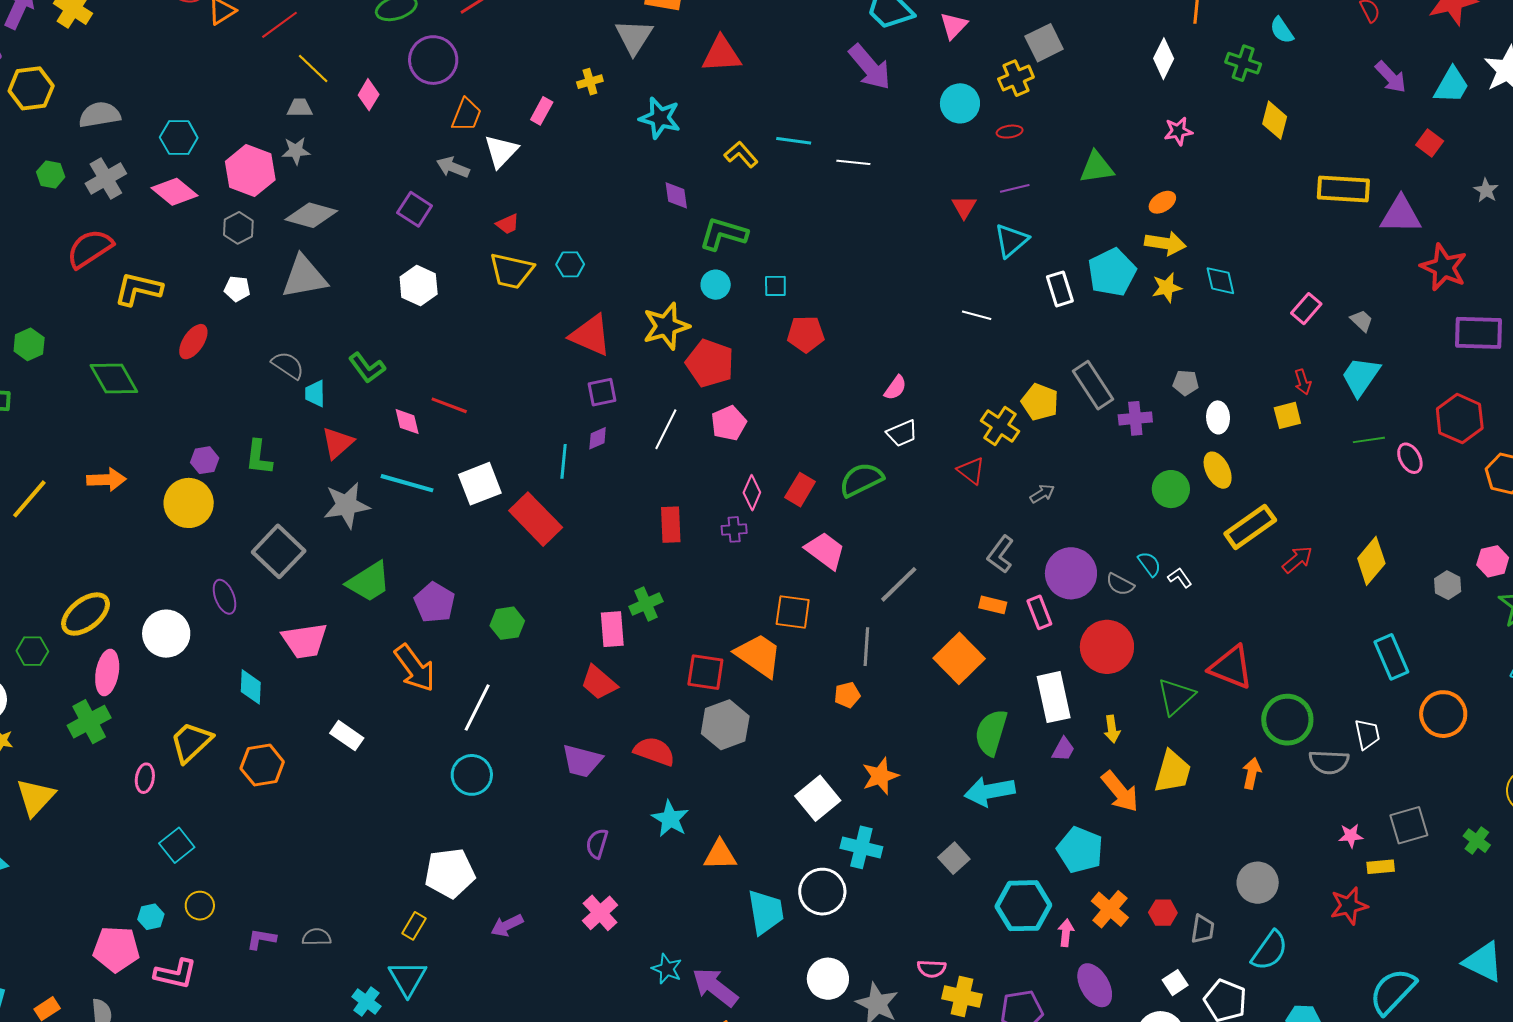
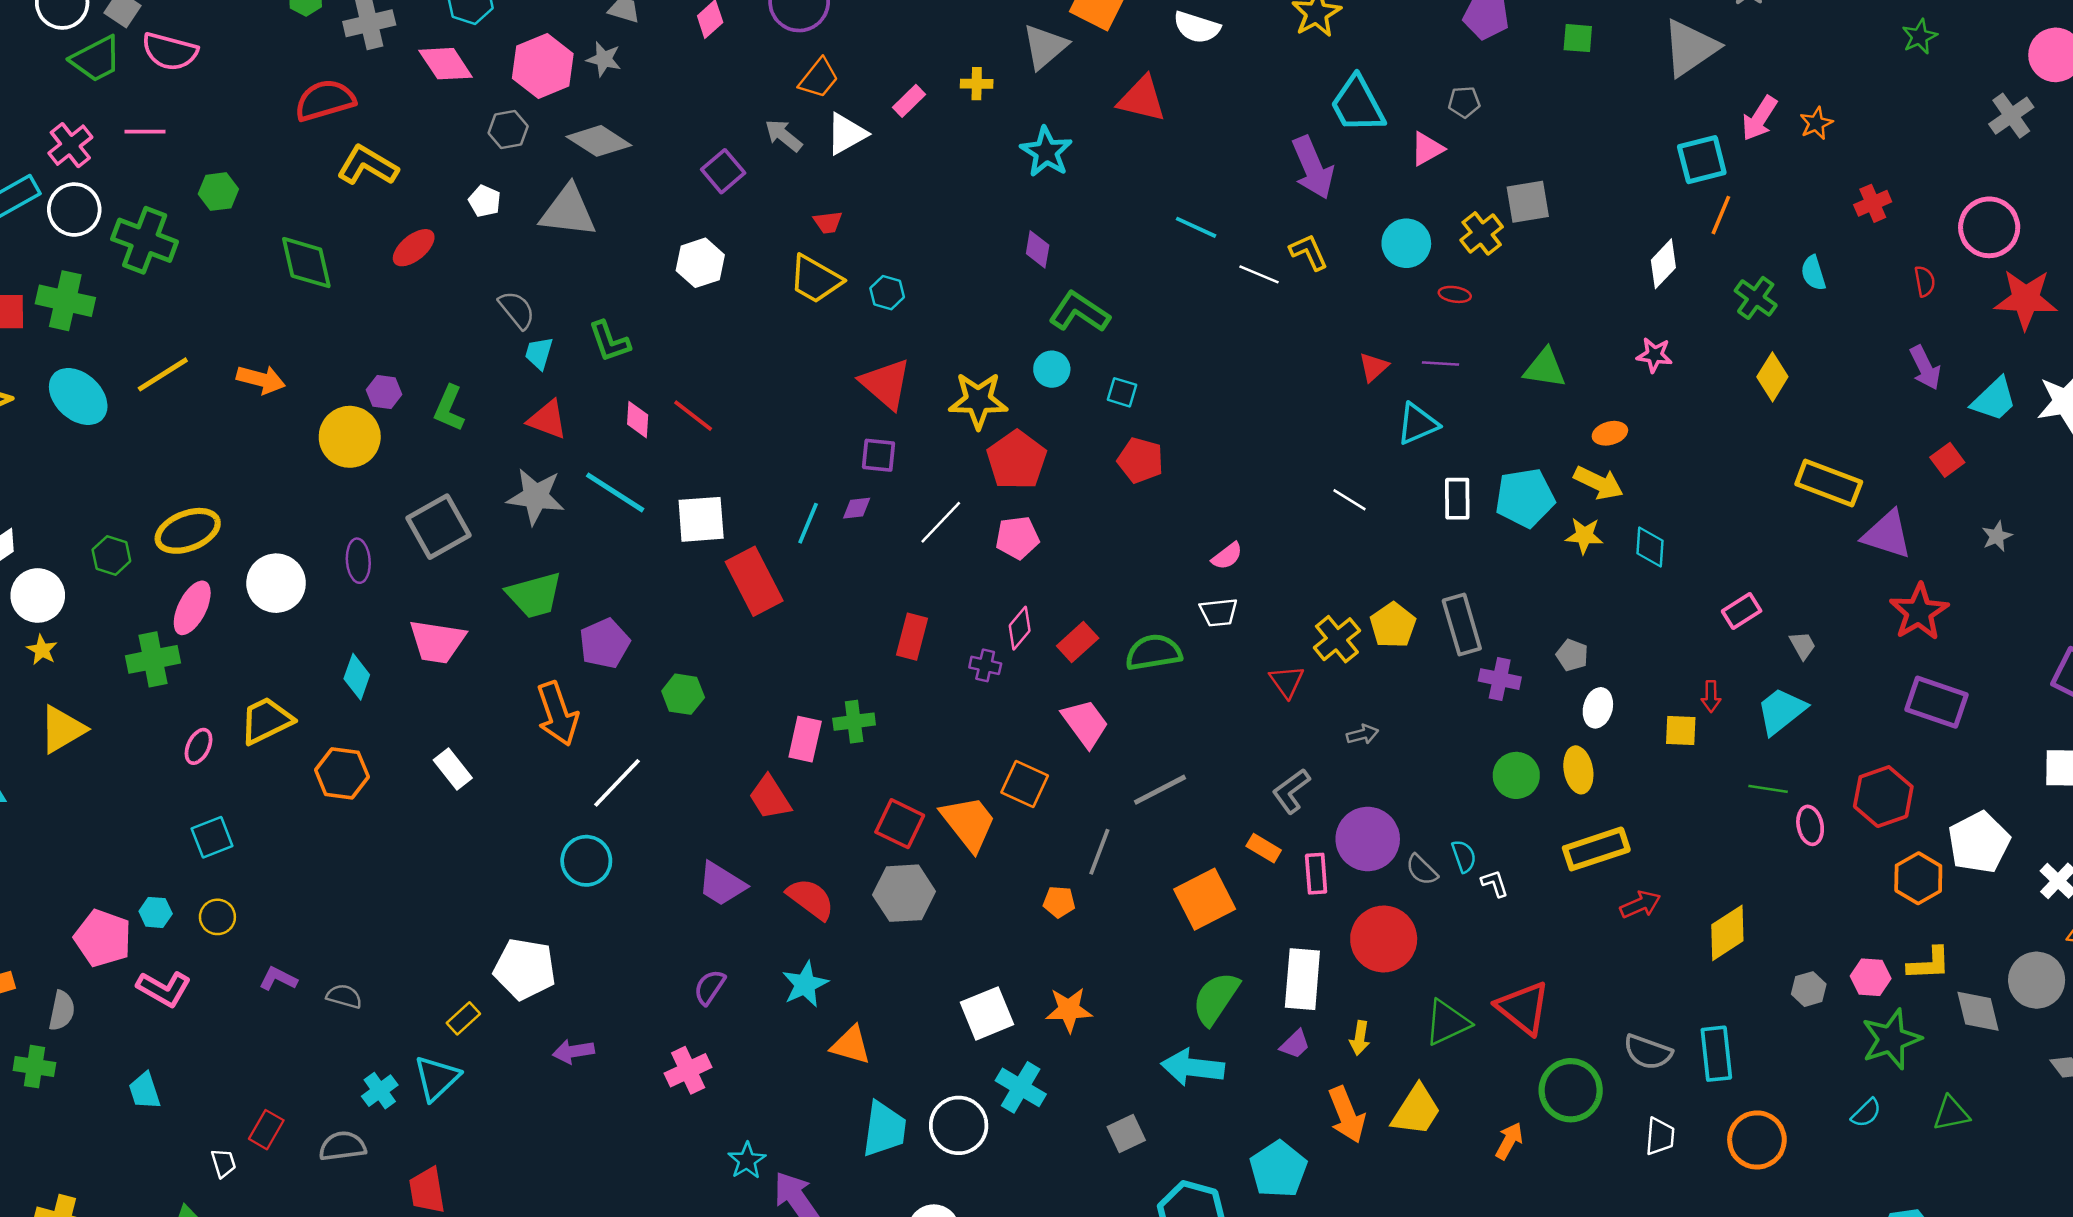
yellow cross: (1016, 78) -> (1482, 233), turned -32
yellow L-shape: (741, 155) -> (1309, 252), moved
red triangle: (337, 443) -> (547, 420), turned 45
gray semicircle: (1329, 762) -> (1648, 1052), moved

